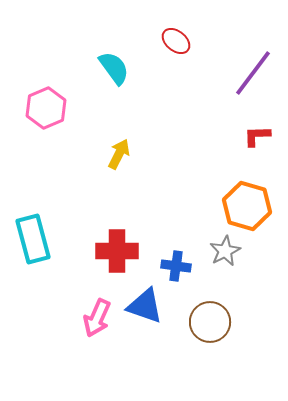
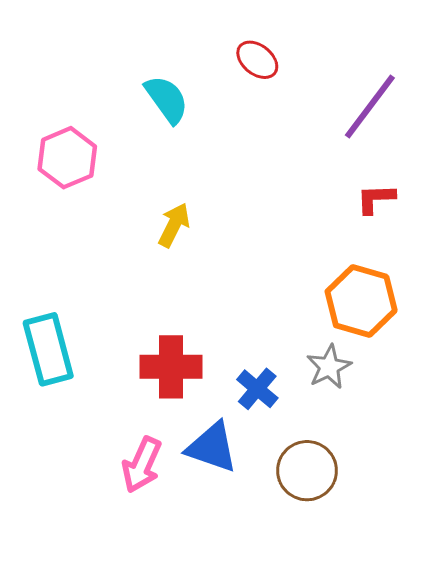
blue cross: (176, 266) -> (257, 389), turned 32

